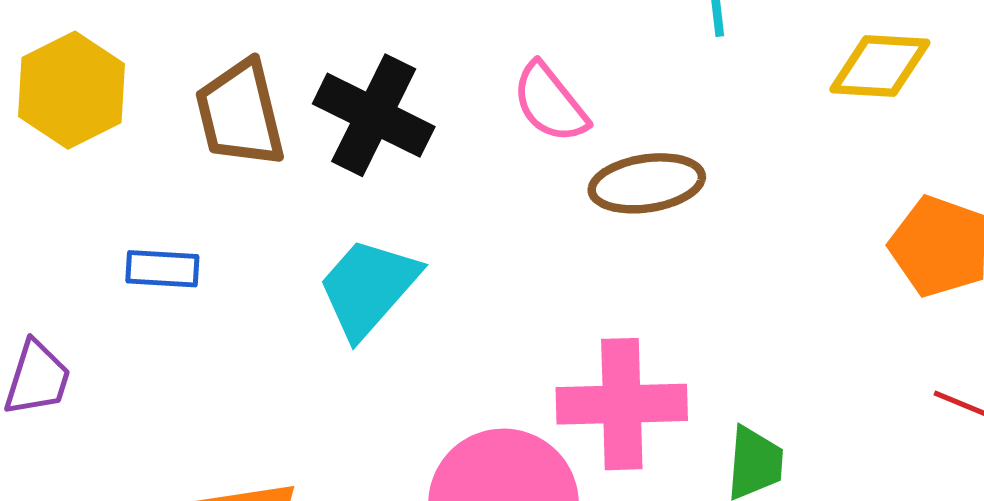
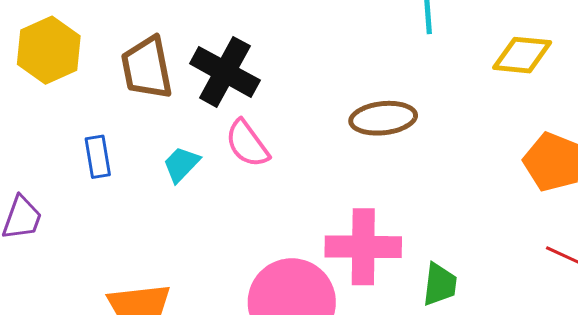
pink semicircle: (550, 103) -> (247, 144), moved
blue rectangle: (162, 269) -> (98, 157), turned 75
cyan trapezoid: (368, 288) -> (181, 164), moved, size x0.6

